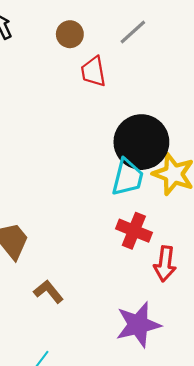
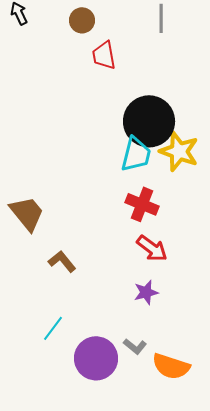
gray line: (133, 32) -> (161, 18), moved, turned -48
red arrow: (165, 264) -> (152, 248), moved, turned -60
purple star: (138, 325) -> (146, 292), size x0.6

